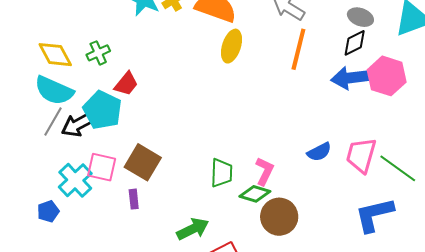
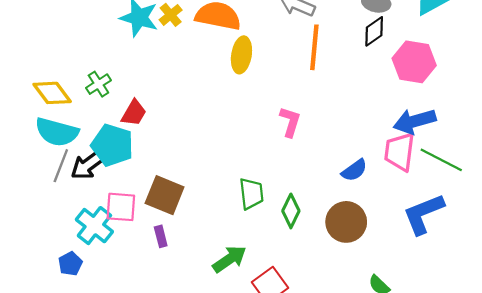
blue arrow: (351, 78) -> (415, 121), moved
blue semicircle: (319, 152) -> (354, 170), moved
pink L-shape: (265, 171) -> (290, 122), moved
green diamond: (255, 194) -> (291, 211), turned -72
brown circle: (279, 217) -> (346, 222), moved

